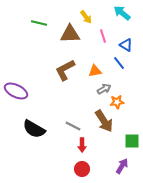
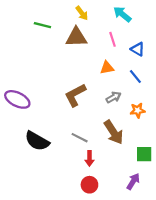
cyan arrow: (122, 13) -> (122, 14), moved
yellow arrow: (86, 17) -> (82, 13), moved
blue line: (119, 63) -> (135, 76), moved
brown L-shape: (65, 70) -> (75, 95), moved
orange triangle: (95, 71) -> (107, 68), moved
orange star: (117, 102) -> (138, 110), moved

